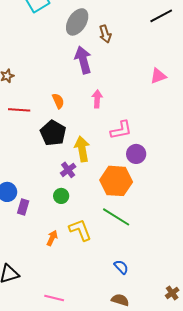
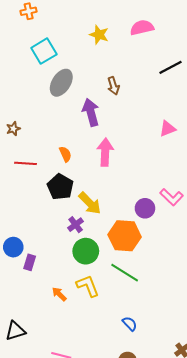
gray ellipse: (77, 22) -> (61, 83), moved
pink arrow: (97, 99) -> (105, 152), size x1.5
pink L-shape: (121, 130) -> (172, 197), moved, turned 55
yellow arrow: (82, 149) -> (90, 203), turned 145
green circle: (61, 196) -> (86, 251), moved, size x1.6
orange arrow: (52, 238) -> (59, 294), turned -70

